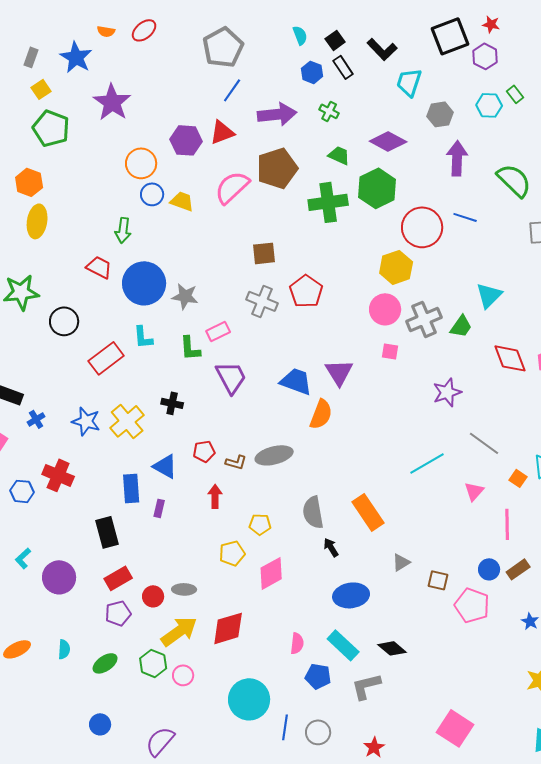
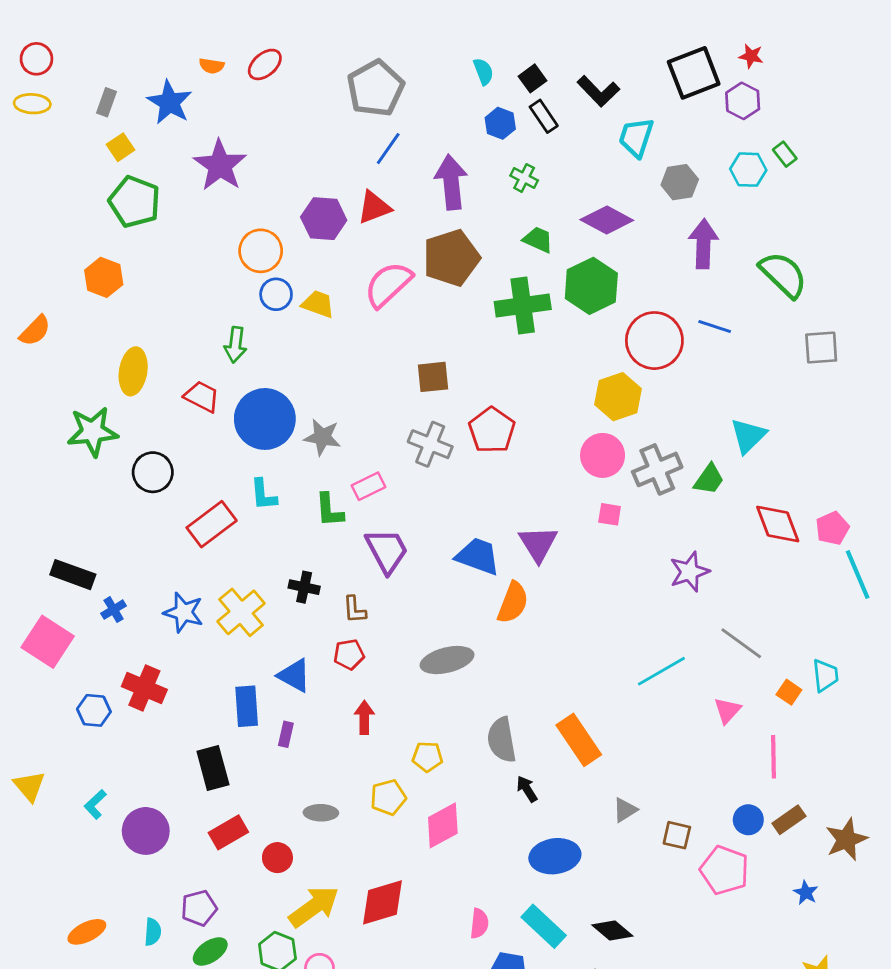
purple arrow: (277, 114) -> (451, 182), turned -90
yellow ellipse: (37, 221) -> (133, 371), moved
brown L-shape: (236, 462) -> (355, 610), moved, turned 70
gray ellipse: (184, 589) -> (321, 813), moved
purple pentagon: (118, 613) -> (199, 908), moved

